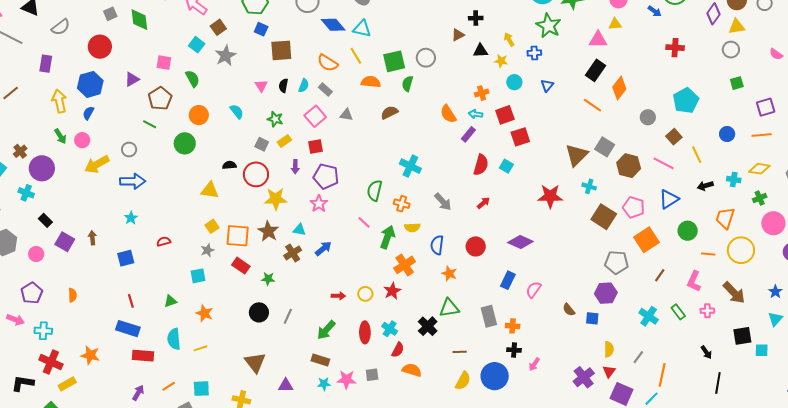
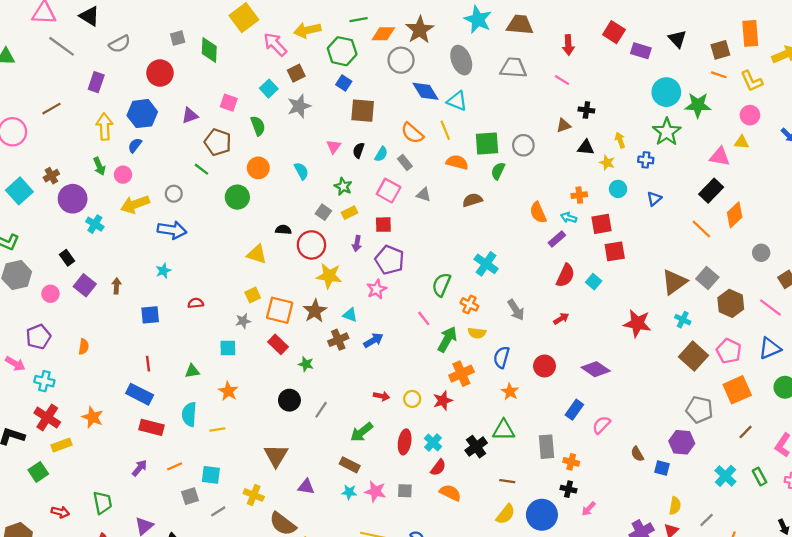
brown pentagon: (160, 98) -> (218, 142), turned -30
pink square: (315, 116) -> (389, 191), turned -30
cyan cross: (26, 193) -> (95, 224), moved

